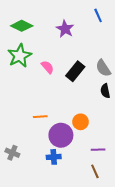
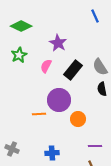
purple star: (65, 29) -> (58, 43), moved
green star: (20, 56) -> (19, 55), size x0.7
pink semicircle: (47, 67) -> (46, 66), turned -112
purple circle: (61, 135) -> (59, 100), moved

